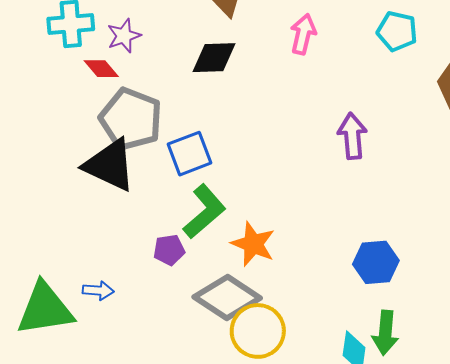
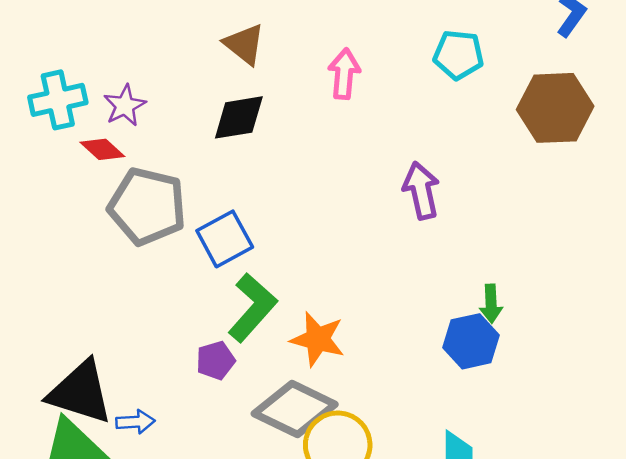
black triangle: (110, 165) -> (80, 392), moved
green arrow: (385, 333) -> (491, 304), moved, size x0.7

